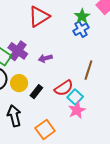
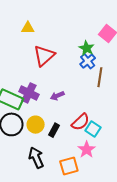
brown line: (88, 70) -> (100, 77), moved
pink star: (77, 110) -> (87, 150), moved
orange square: (45, 130) -> (69, 166), turned 30

